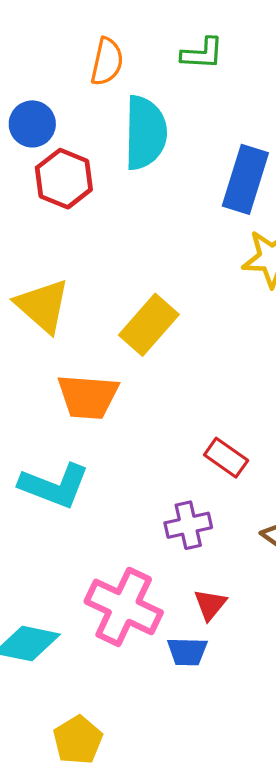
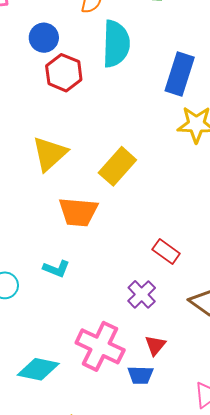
yellow triangle: (43, 306) -> (50, 154), turned 36
cyan L-shape: (54, 486) -> (56, 269), size x0.6
purple cross: (188, 525) -> (142, 294), turned -32

